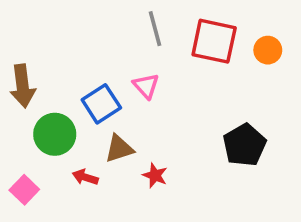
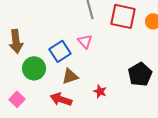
red star: (155, 175) -> (100, 91), moved
red arrow: (85, 177) -> (61, 99), moved, size x1.5

